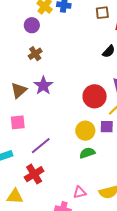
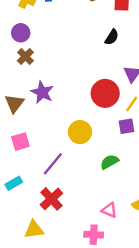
purple circle: (32, 25) -> (21, 33), moved
yellow circle: (85, 131) -> (80, 132), moved
pink triangle: (80, 192) -> (109, 210), turned 48

